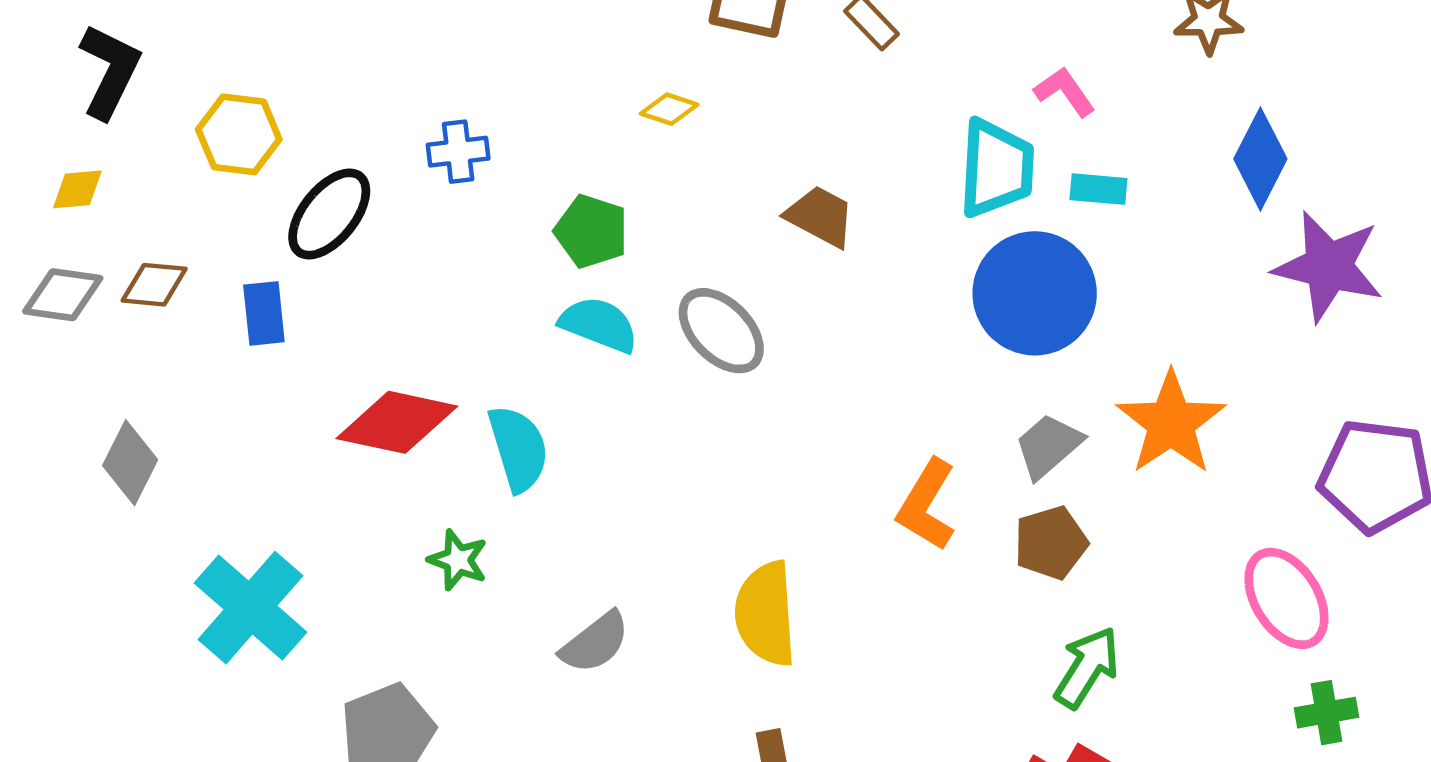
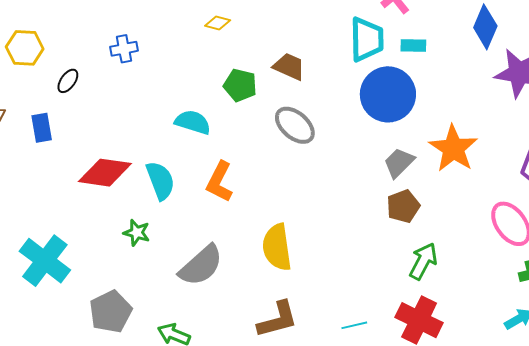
black ellipse: (329, 214) -> (68, 81), size x0.6
green pentagon: (591, 231) -> (240, 85), moved
gray ellipse: (721, 331) -> (295, 125), moved
orange L-shape: (927, 505) -> (220, 182), moved
gray semicircle: (595, 643) -> (201, 265), size x1.4

